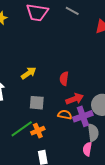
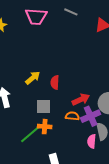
red semicircle: (64, 79) -> (55, 82), moved
orange cross: (38, 131) -> (45, 127), moved, turned 32
pink semicircle: (87, 149) -> (92, 141), moved

